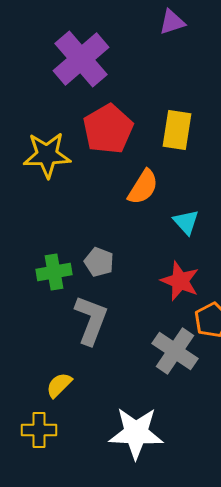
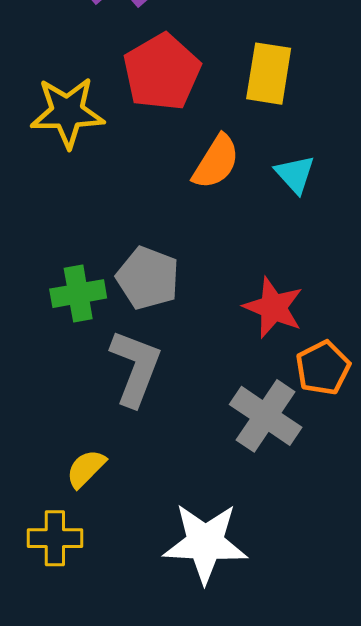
cyan triangle: (186, 222) -> (295, 174), moved
gray pentagon: (99, 262) -> (148, 278), size x1.4

